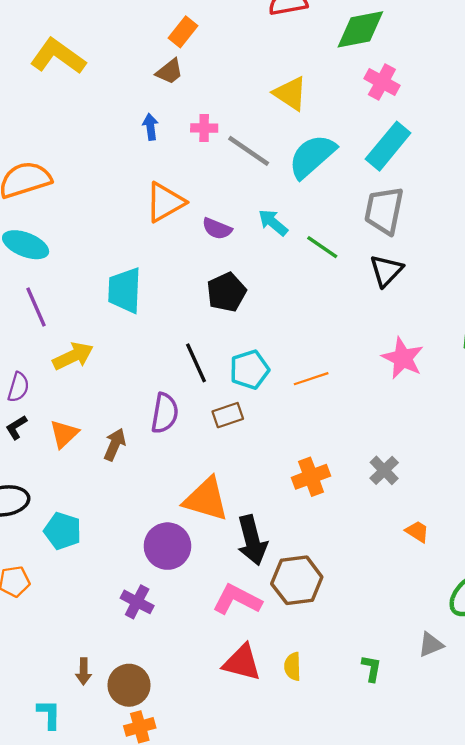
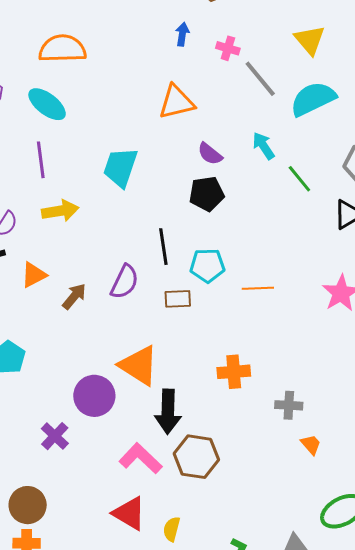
purple semicircle: (217, 229) -> (210, 154), moved
gray cross: (384, 470) -> (289, 405), moved, turned 32

